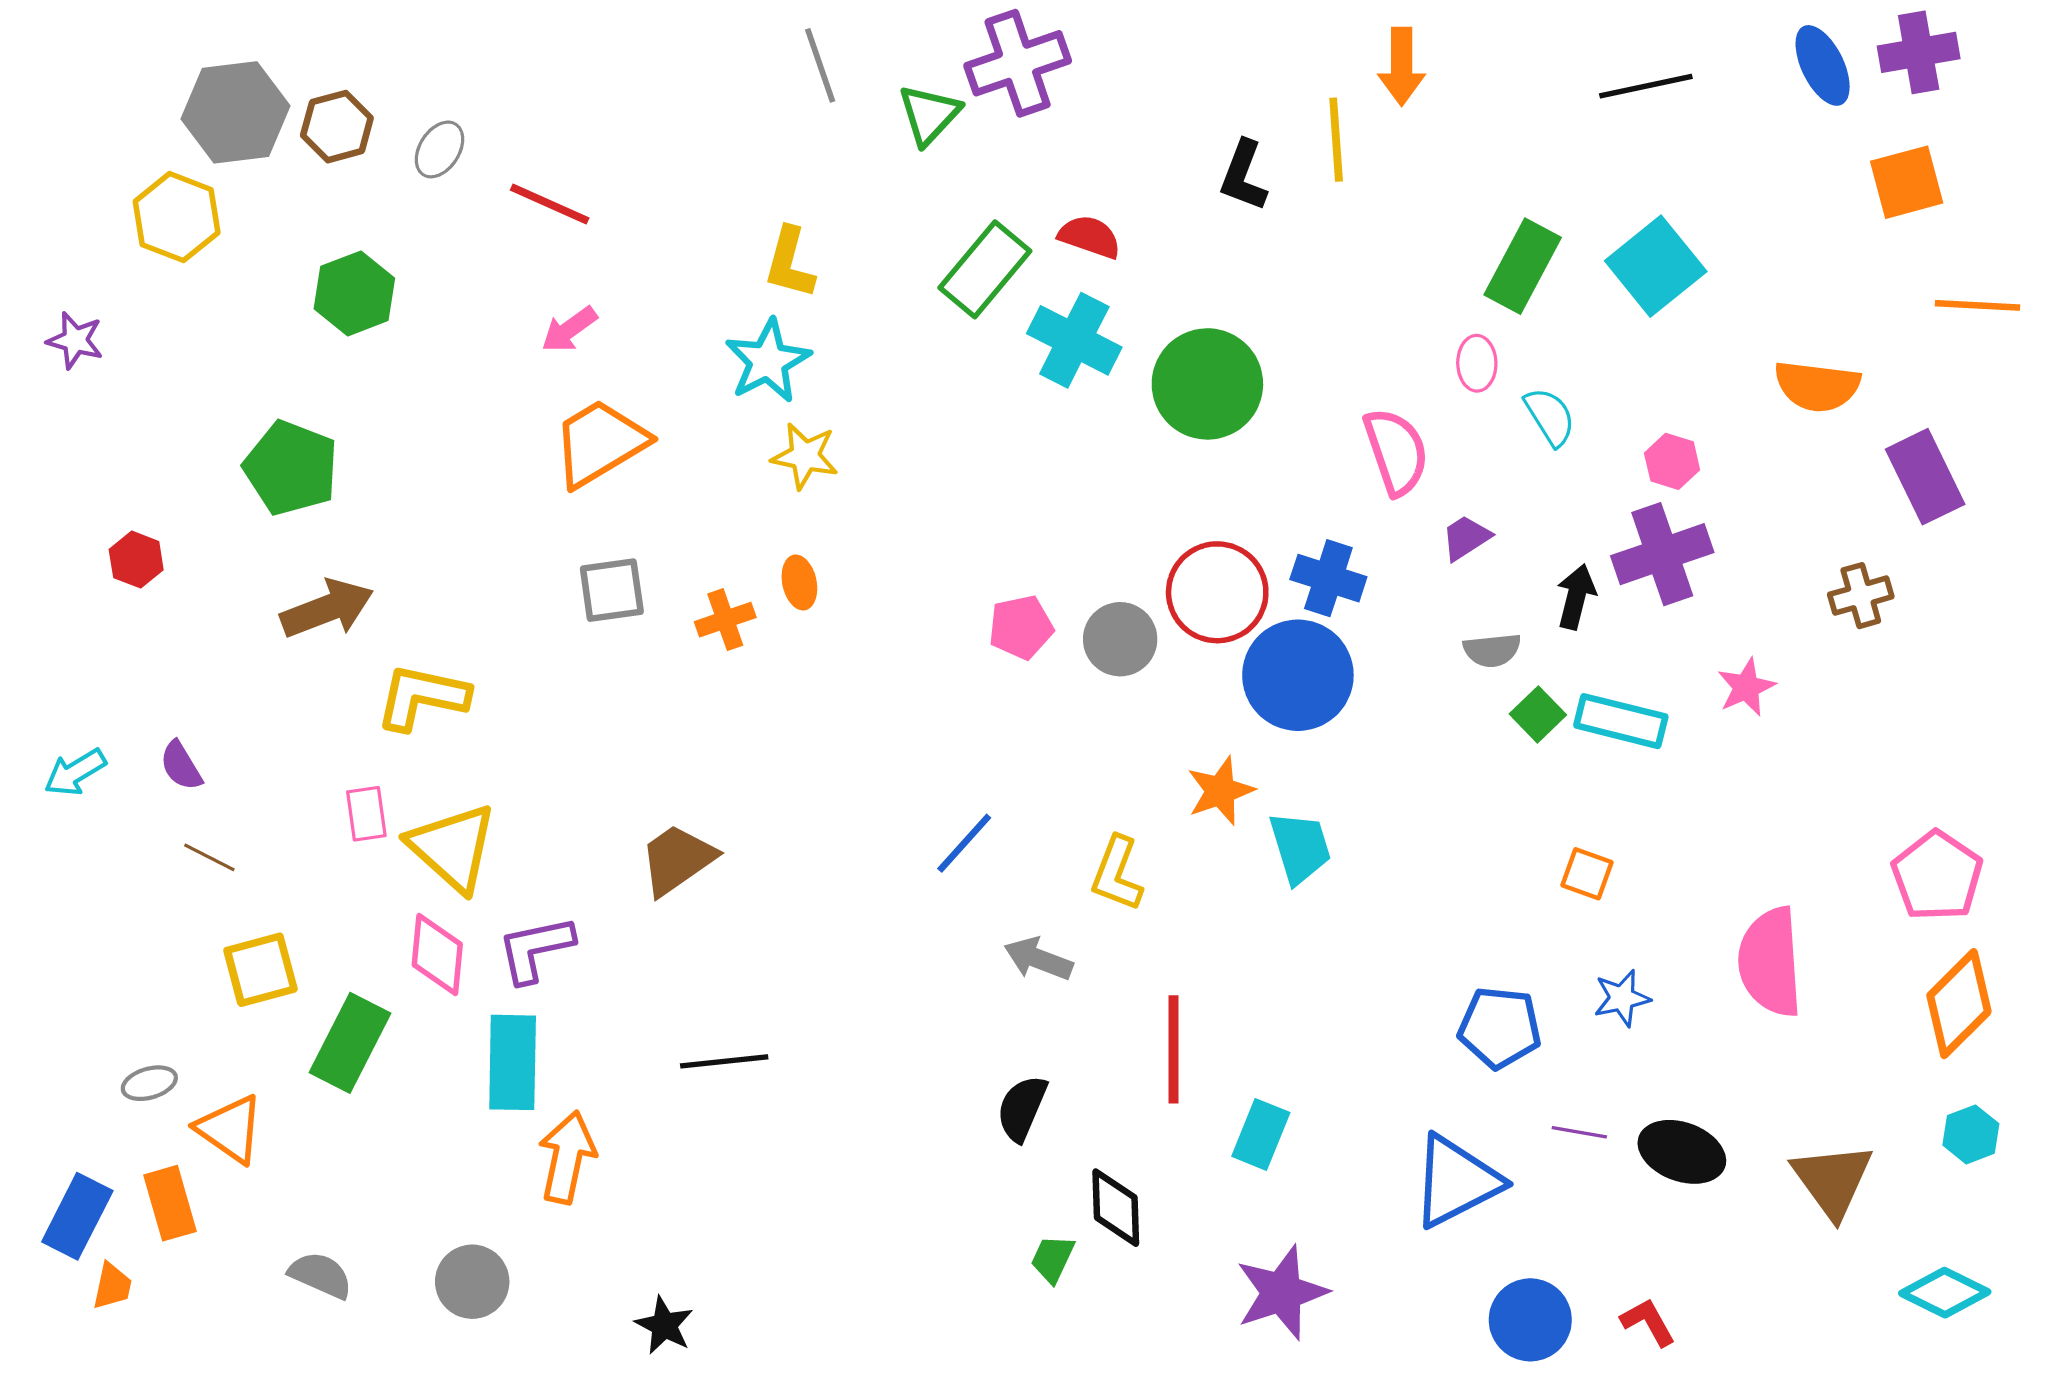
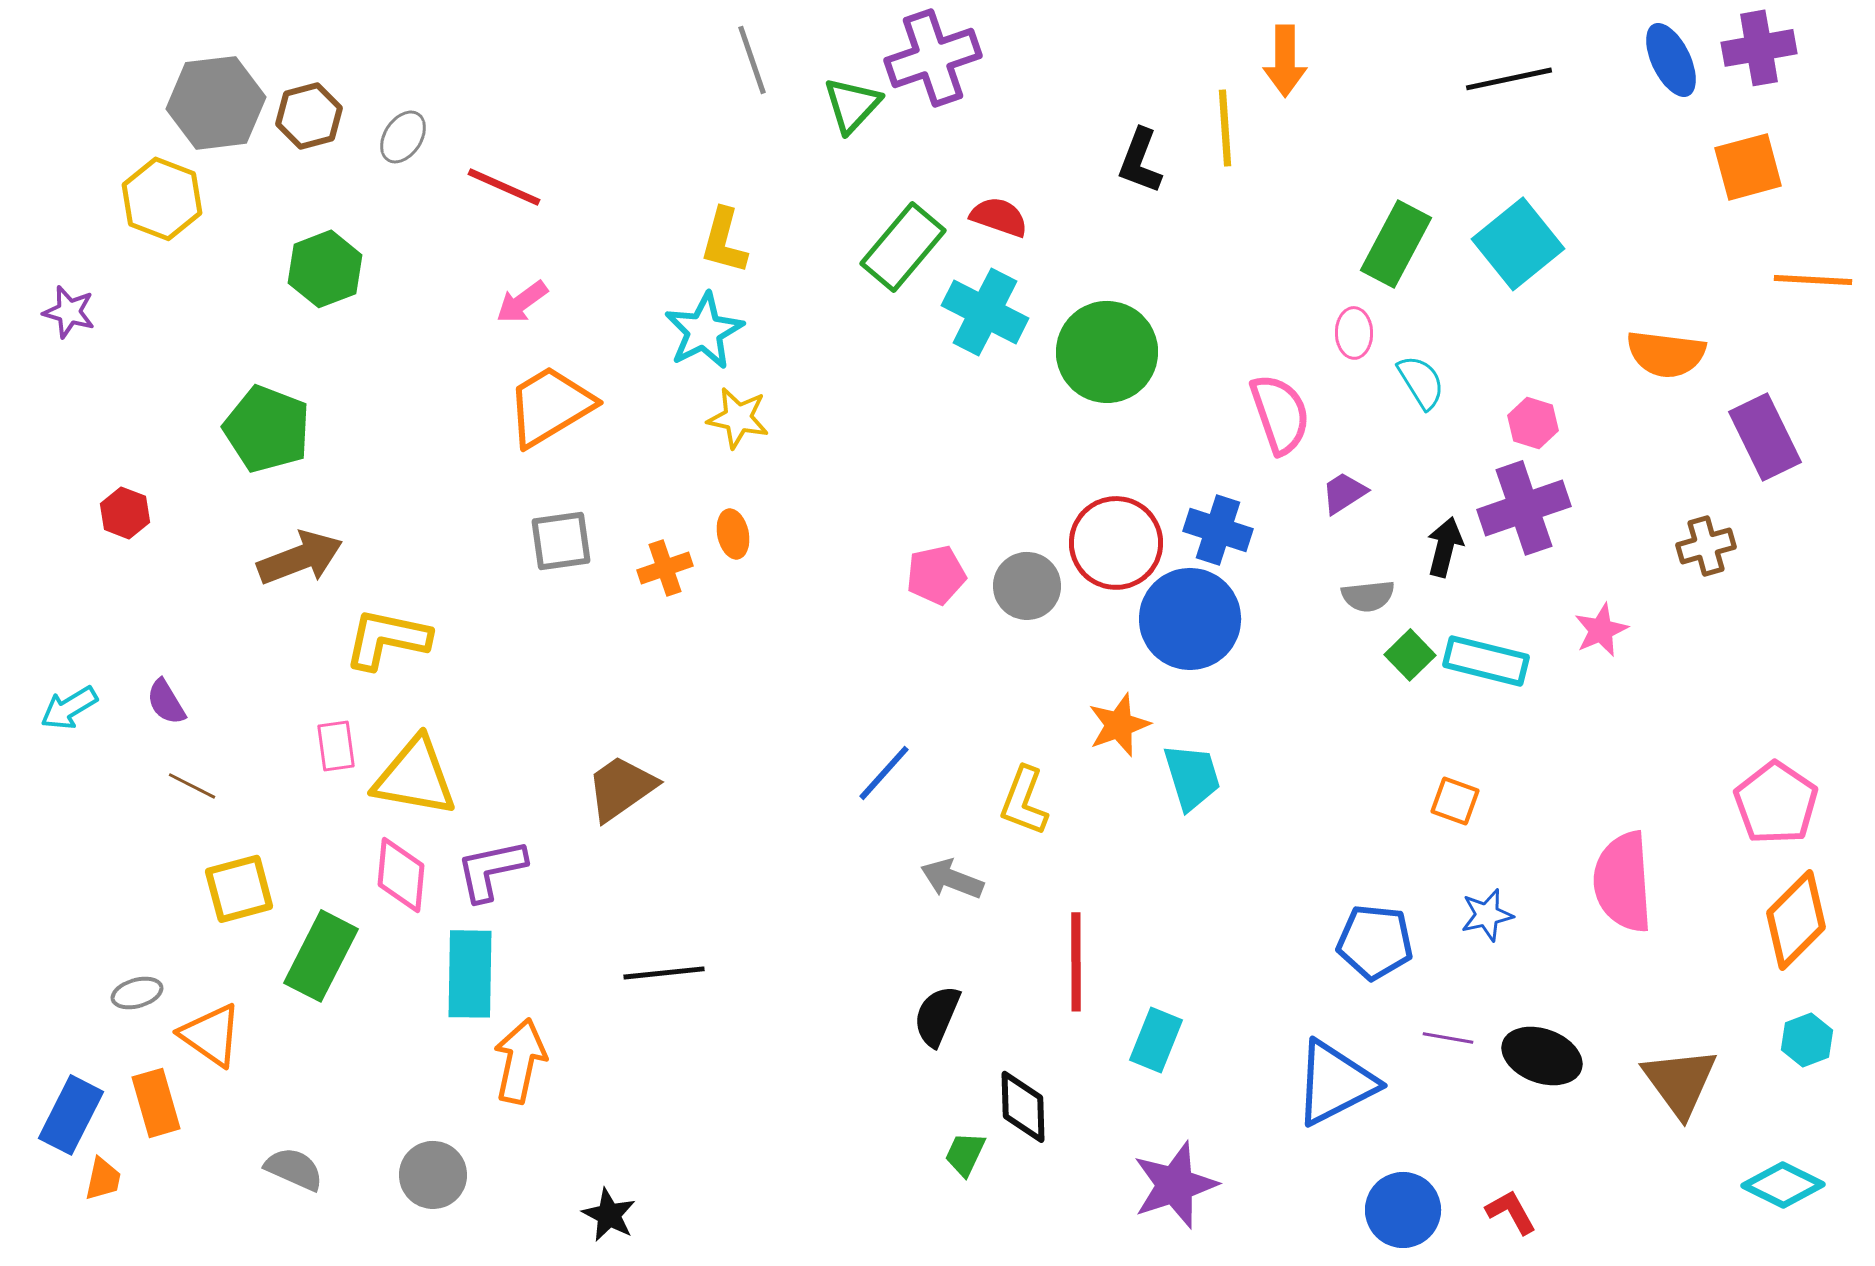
yellow triangle: (453, 848) -> (415, 777), turned -32

